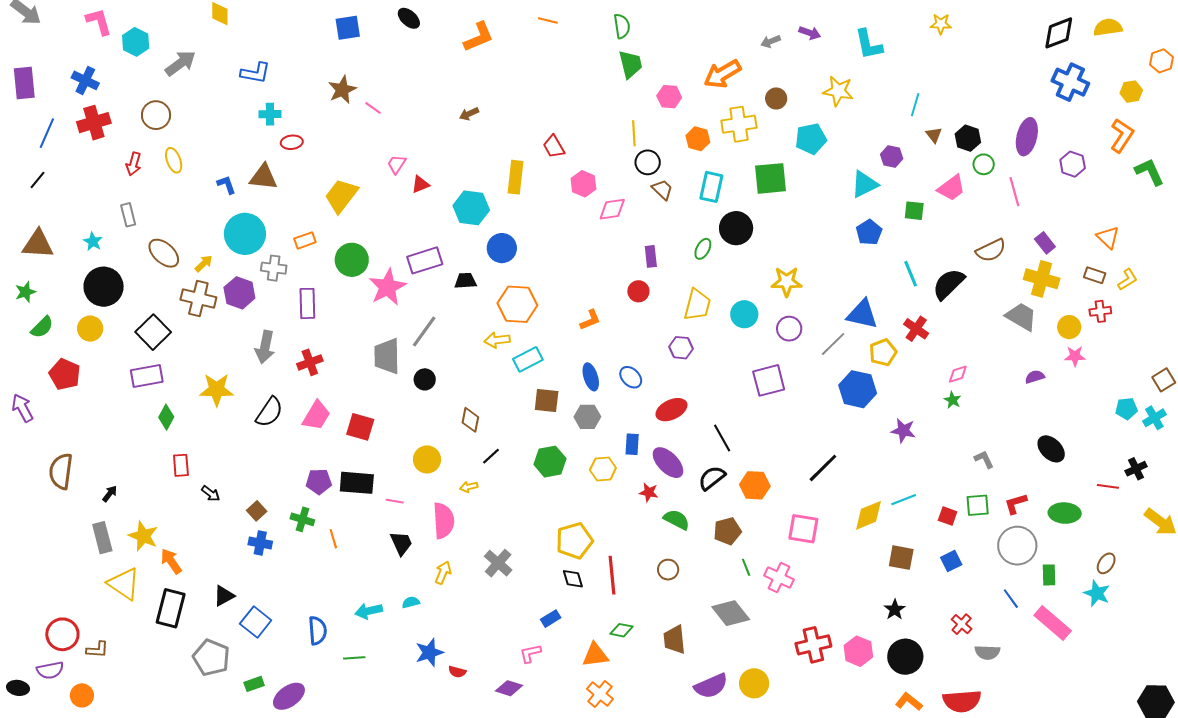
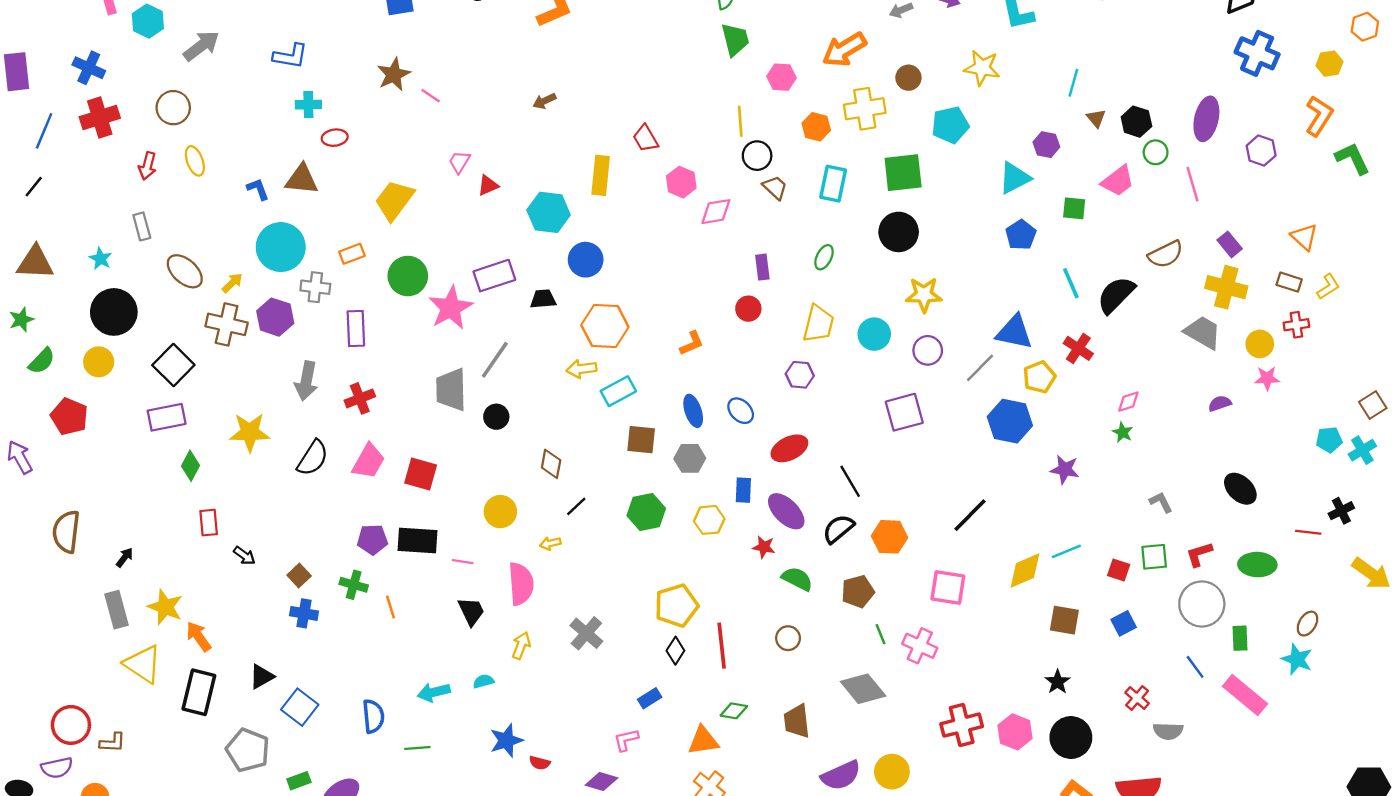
black circle: (736, 228) -> (899, 232), moved
black diamond: (573, 579) -> (675, 651), turned 50

